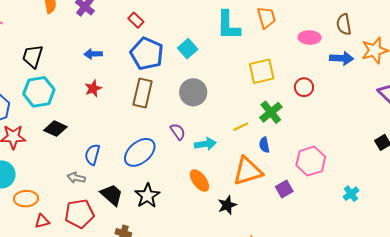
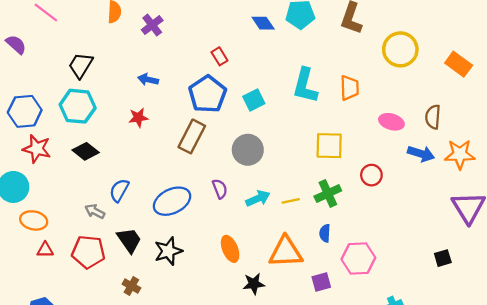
red rectangle: (136, 20) -> (219, 56), moved
cyan arrow: (205, 144) -> (258, 198), moved, turned -30
blue semicircle: (264, 145) -> (325, 233), moved

